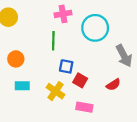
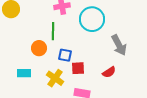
orange circle: (16, 59) -> (39, 48), moved
red square: (80, 80) -> (78, 68), turned -32

